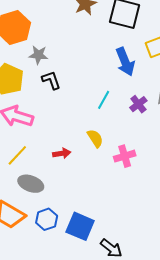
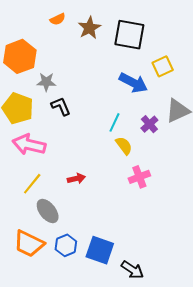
blue arrow: (125, 62) -> (133, 83), turned -36
yellow semicircle: (95, 138) -> (124, 146), moved
gray ellipse: (31, 184) -> (48, 211), turned 35

